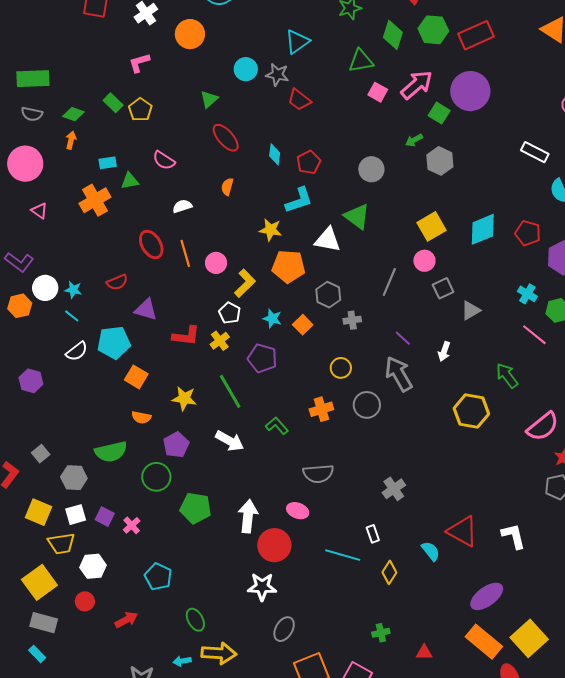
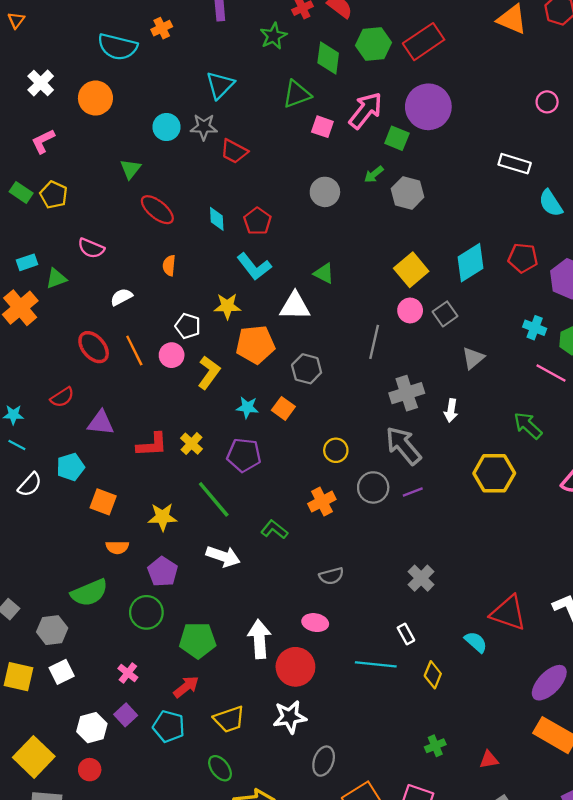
gray circle: (371, 169) -> (325, 192), moved
cyan L-shape: (299, 200) -> (254, 267), turned 80
green triangle: (357, 216) -> (324, 273), size x0.7
gray square: (443, 288) -> (445, 314), moved
white pentagon: (230, 313) -> (188, 326), moved
gray cross: (352, 320) -> (407, 393), moved, size x1.6
purple line: (403, 338) -> (413, 492), moved, turned -54
cyan pentagon: (114, 343) -> (70, 467), size x0.7
gray semicircle: (318, 474) -> (331, 576), size x0.7
purple square: (105, 517) -> (126, 715), moved, turned 30
yellow trapezoid: (61, 544) -> (229, 719), moved
red arrow: (126, 620) -> (186, 687), moved

